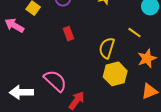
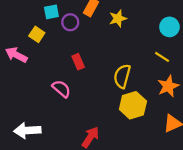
yellow line: (134, 33) -> (162, 57), moved
pink semicircle: (55, 81) -> (61, 89), moved, size x0.7

